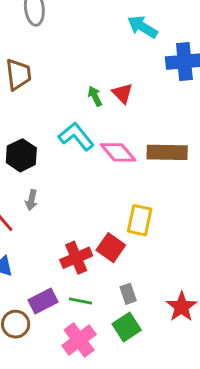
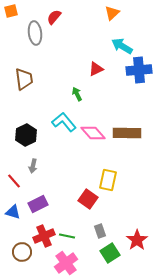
cyan arrow: (143, 27) -> (122, 46), moved
red triangle: (122, 93) -> (96, 69), moved, turned 49
red cross: (76, 258) -> (44, 236), moved
purple rectangle: (43, 301) -> (38, 204), moved
green square: (127, 327) -> (110, 253), moved

